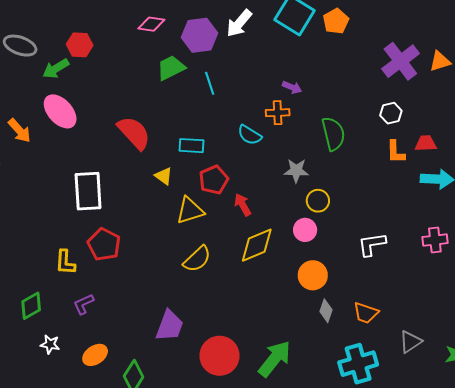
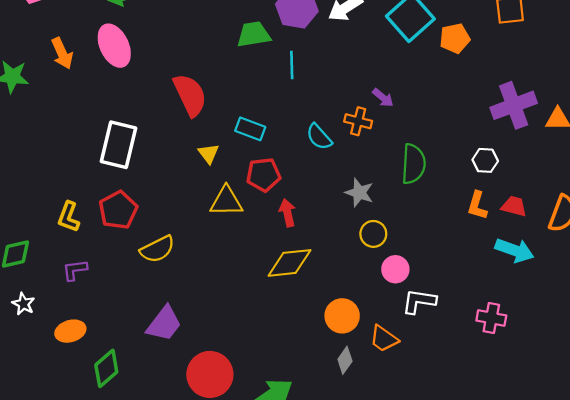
pink circle: (305, 230) -> (395, 269), moved
yellow semicircle: (197, 259) -> (157, 249), moved
orange trapezoid: (366, 313) -> (384, 339), moved

